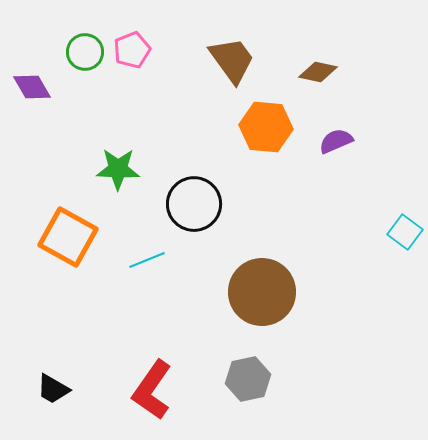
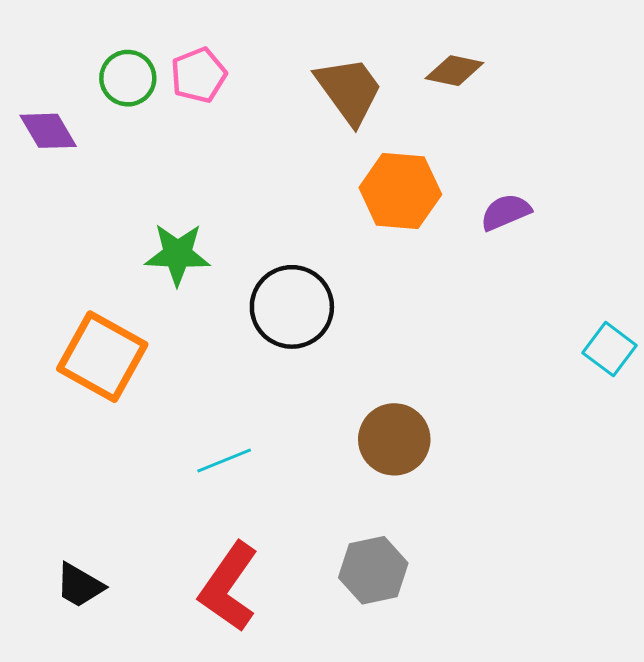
brown diamond: (318, 72) -> (454, 71), moved
cyan line: (147, 260) -> (224, 460), moved
brown circle: (262, 292) -> (394, 439), size x0.7

